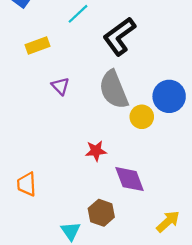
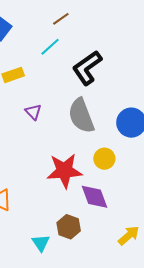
yellow circle: (142, 117) -> (104, 159), moved
red star: (96, 151) -> (64, 171), size x1.8

